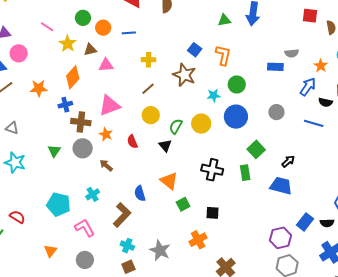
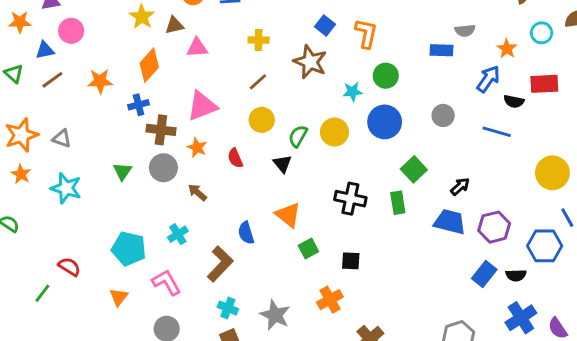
purple hexagon: (281, 238) -> (494, 227), moved
orange triangle: (51, 251) -> (119, 297), moved

